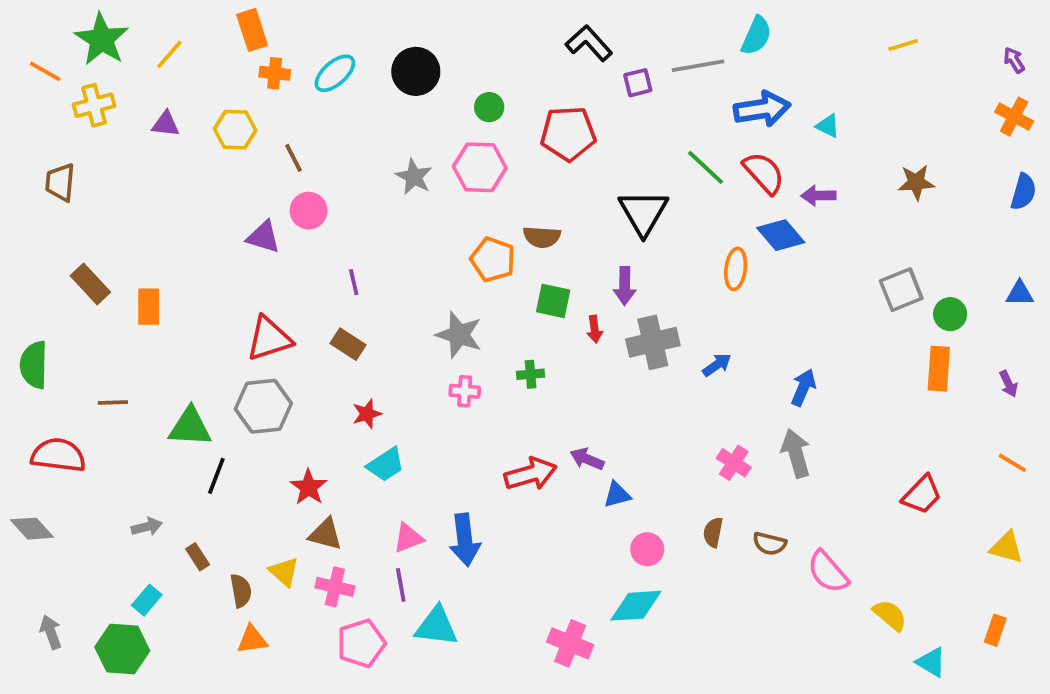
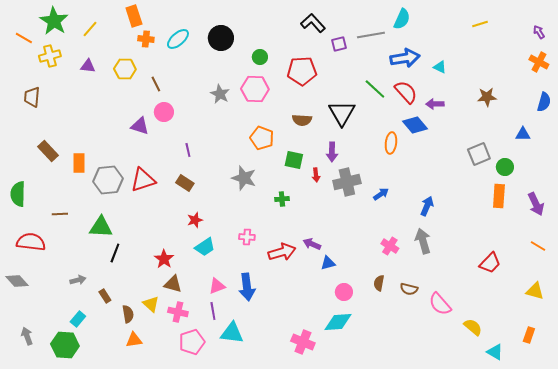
brown semicircle: (542, 237) -> (302, 120), moved
blue triangle: (1020, 293) -> (523, 134), moved
purple arrow: (1008, 384) -> (536, 204), size x1.6
pink cross: (465, 391) -> (247, 237), moved
gray hexagon: (263, 406) -> (108, 180), moved

